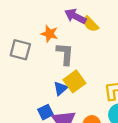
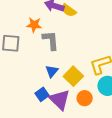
yellow square: (74, 81) -> (73, 76), moved

